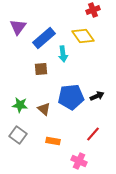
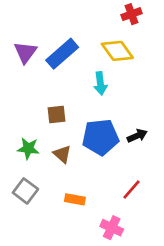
purple triangle: (18, 27) -> (25, 52), moved
cyan arrow: (63, 54) -> (100, 83), moved
brown square: (41, 69) -> (57, 115), moved

